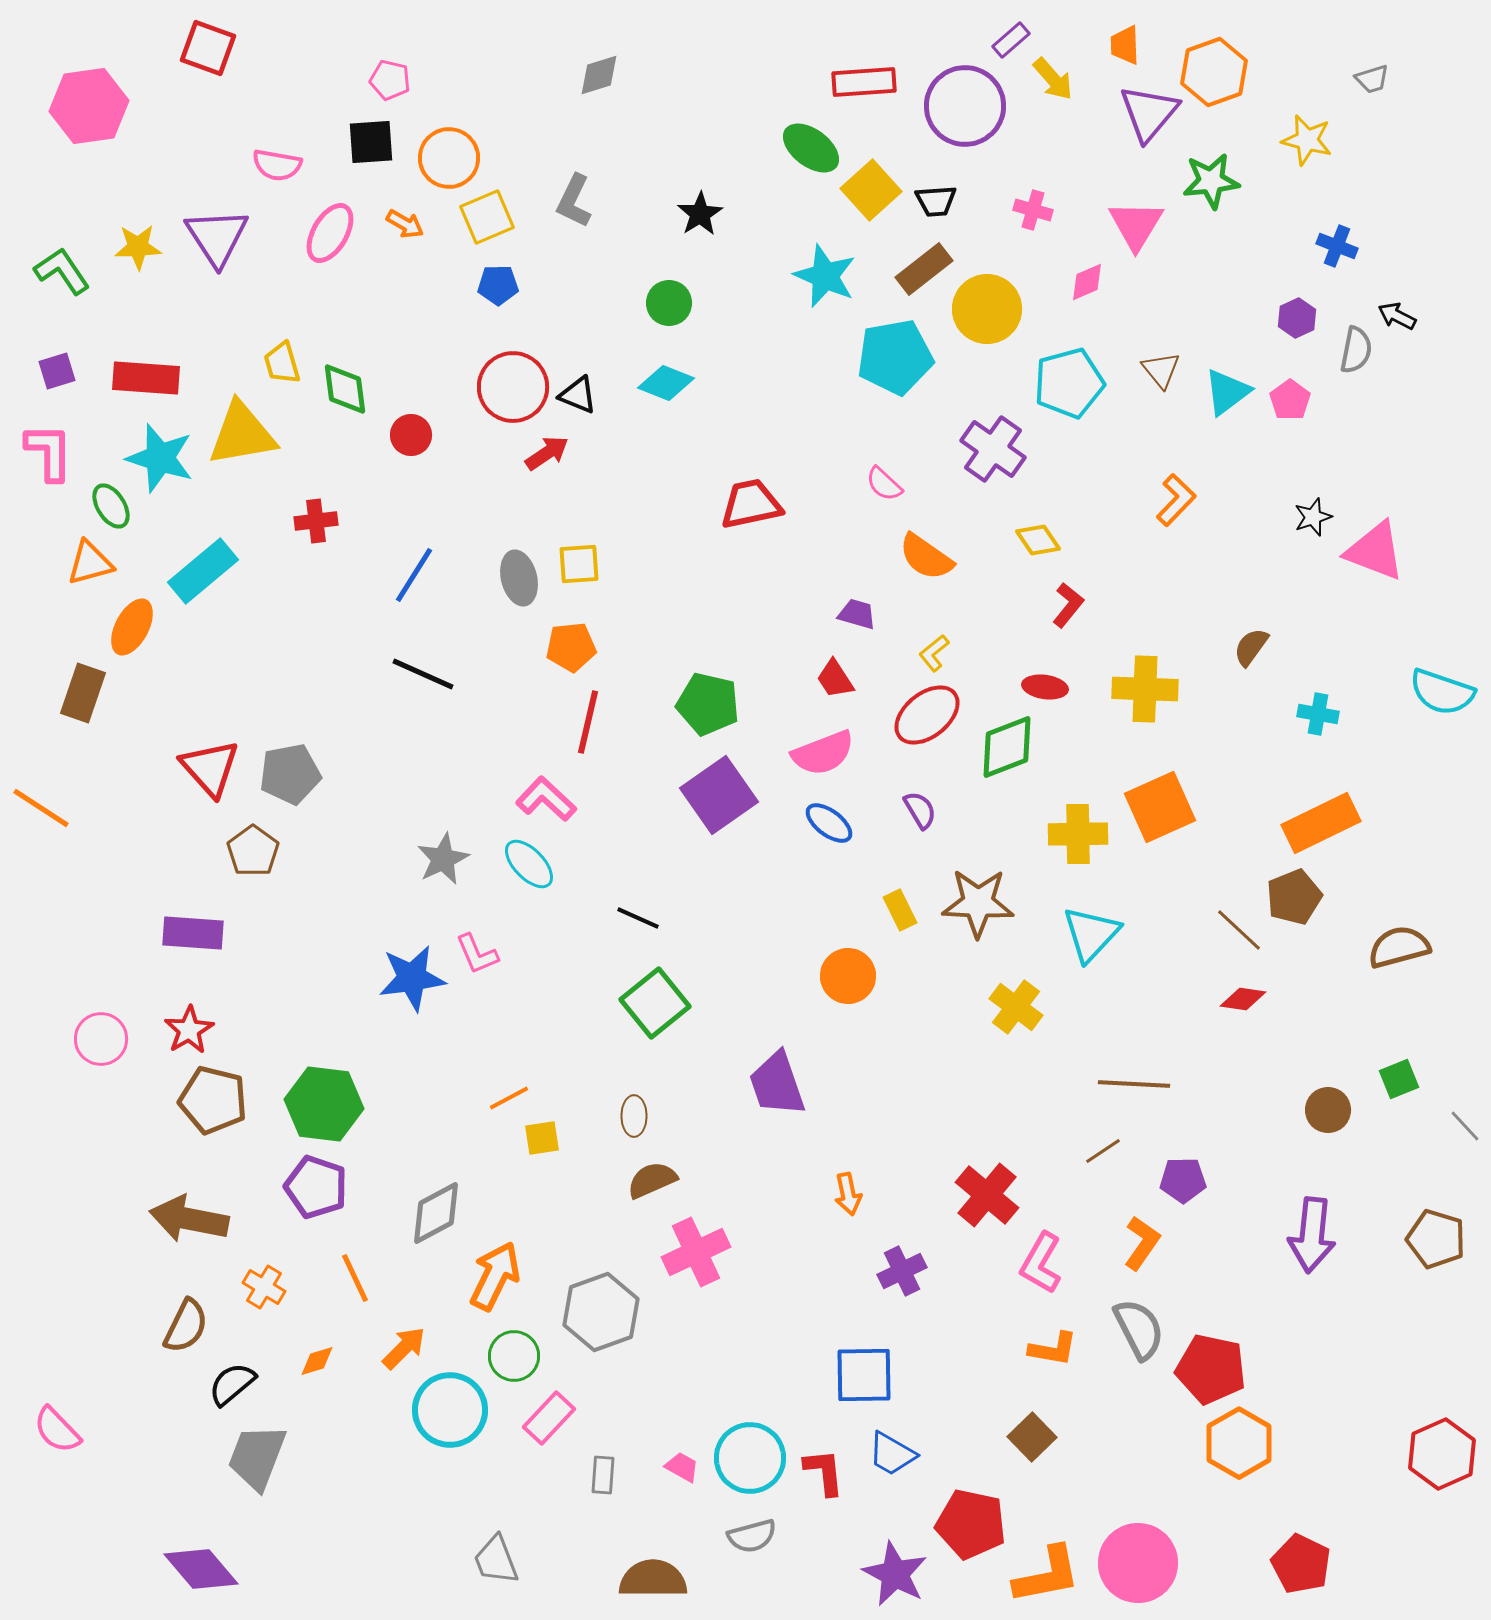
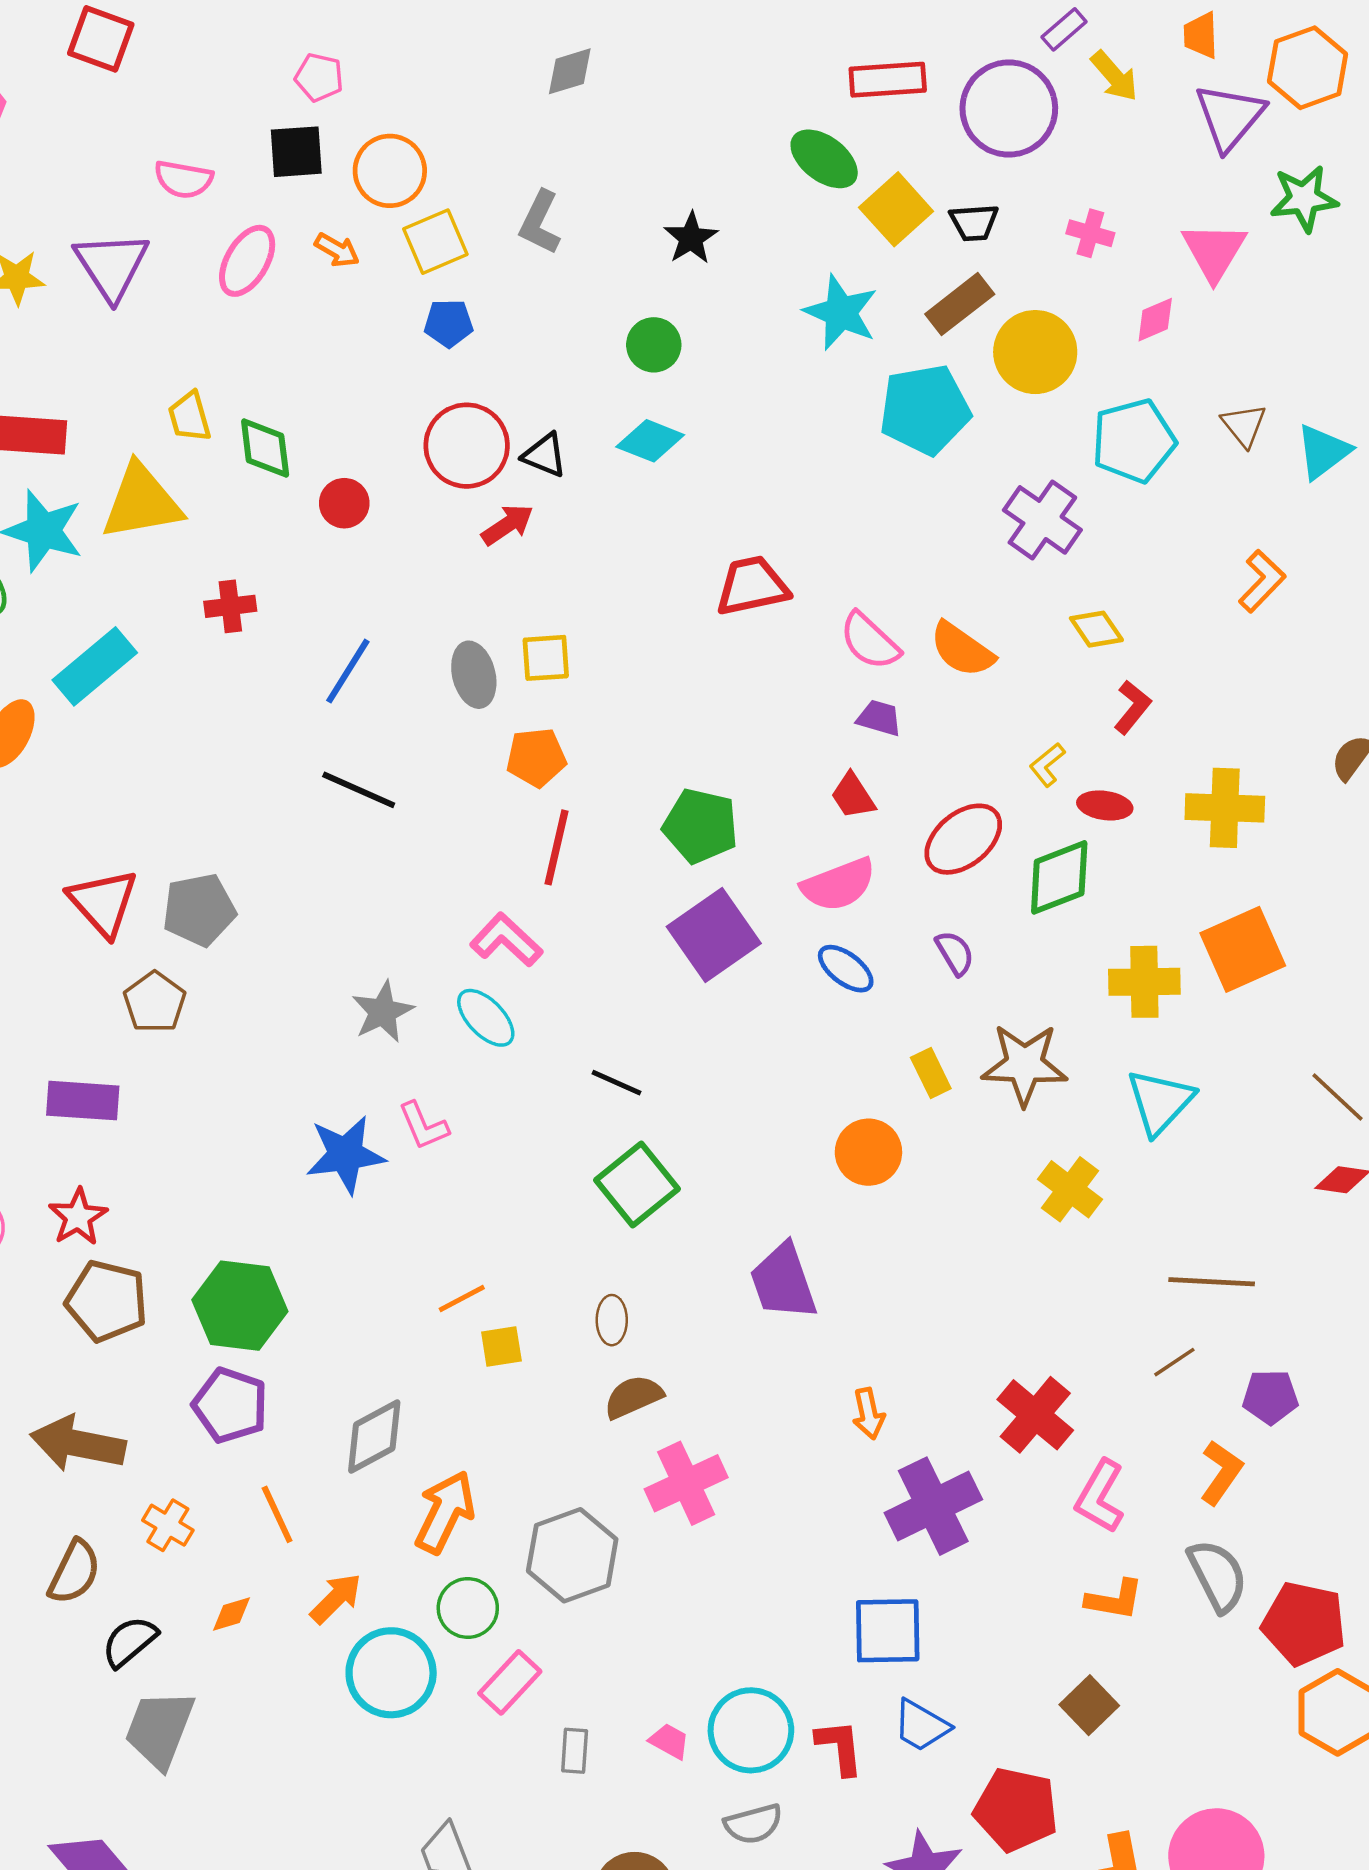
pink semicircle: (884, 484) -> (870, 641), moved, size x1.4
yellow L-shape: (934, 653) -> (1047, 765), moved
purple cross: (902, 1271) -> (933, 1506), size x1.6

